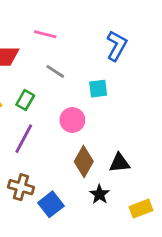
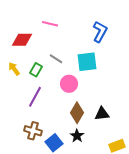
gray line: (55, 71) -> (56, 59), moved
cyan square: (98, 89) -> (87, 62), size x1.5
black star: (99, 194) -> (77, 136), moved

